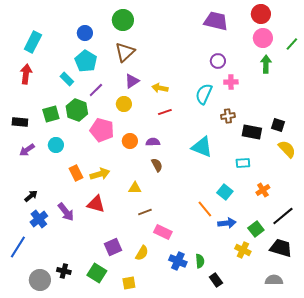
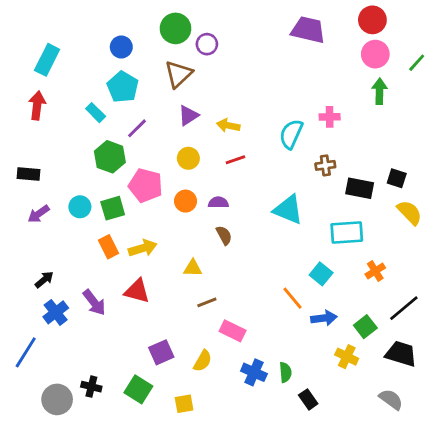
purple circle: (218, 61) -> (207, 44), moved
yellow circle: (124, 104) -> (188, 158), moved
green square: (51, 114) -> (113, 208), moved
cyan rectangle: (243, 163) -> (347, 232), size x1.6
gray semicircle: (274, 280) -> (391, 399), turned 36

